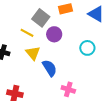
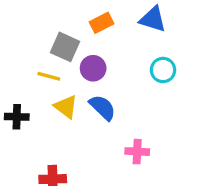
cyan circle: (87, 48) -> (163, 70), moved
blue semicircle: (50, 68) -> (102, 107), moved

